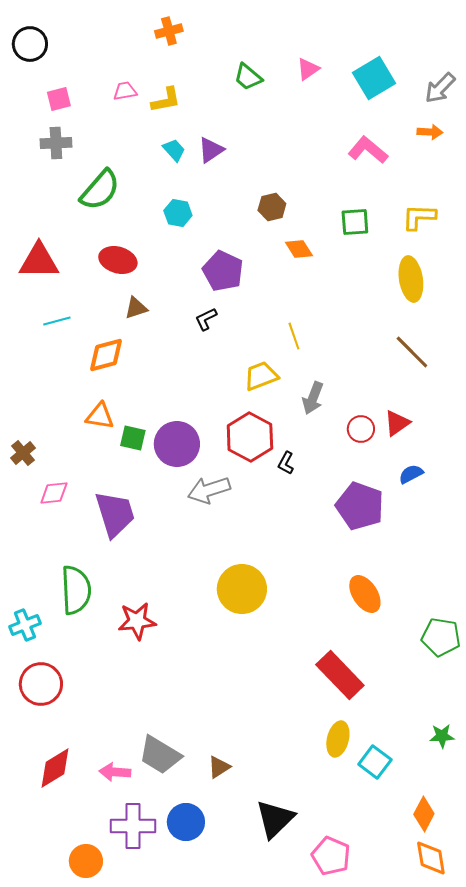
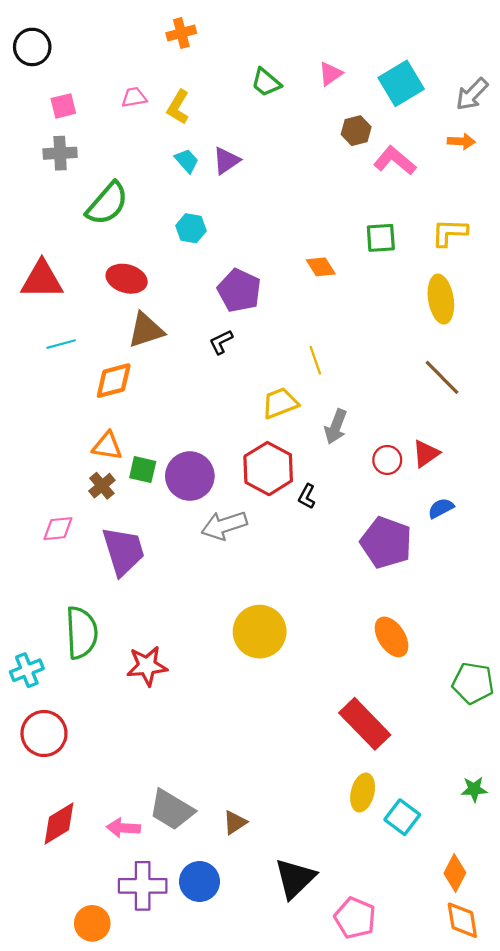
yellow L-shape: (166, 100) -> (178, 107), turned 132
brown hexagon: (272, 207) -> (356, 131), moved
brown triangle: (136, 308) -> (146, 330), size x1.5
brown cross: (23, 453) -> (102, 486), moved

